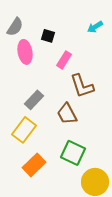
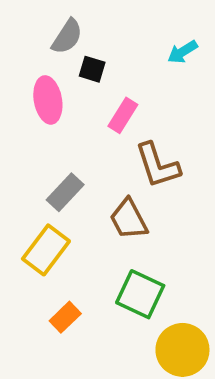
gray semicircle: (15, 27) -> (67, 37), moved
orange rectangle: (34, 165) -> (65, 317), size x0.7

